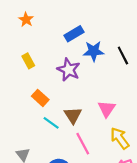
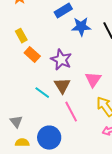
purple star: (69, 70) -> (61, 60), moved
orange rectangle: (40, 98) -> (32, 55), moved

